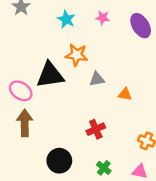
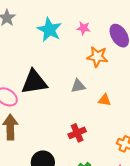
cyan star: (66, 19) -> (49, 30), size x1.4
orange star: (77, 55) -> (97, 57), moved

